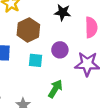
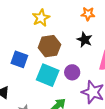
cyan square: (35, 60) -> (48, 75), size x1.6

